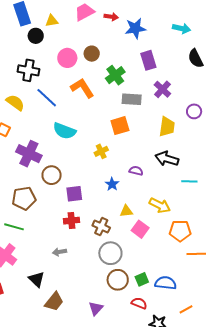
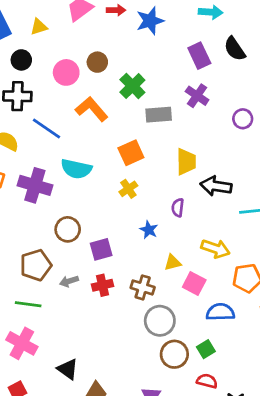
black circle: (36, 36) -> (21, 60), moved
purple rectangle: (148, 60) -> (199, 56), moved
orange square: (120, 126) -> (131, 153), moved
yellow trapezoid: (167, 127) -> (186, 162), moved
purple cross: (29, 154) -> (35, 185), moved
purple semicircle: (136, 171) -> (178, 208), turned -88
gray arrow: (59, 252) -> (69, 281), moved
blue semicircle: (166, 283) -> (220, 312), moved

